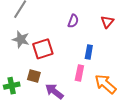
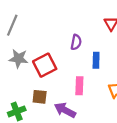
purple semicircle: (73, 21) -> (76, 42), moved
pink rectangle: (79, 73) -> (79, 86), moved

